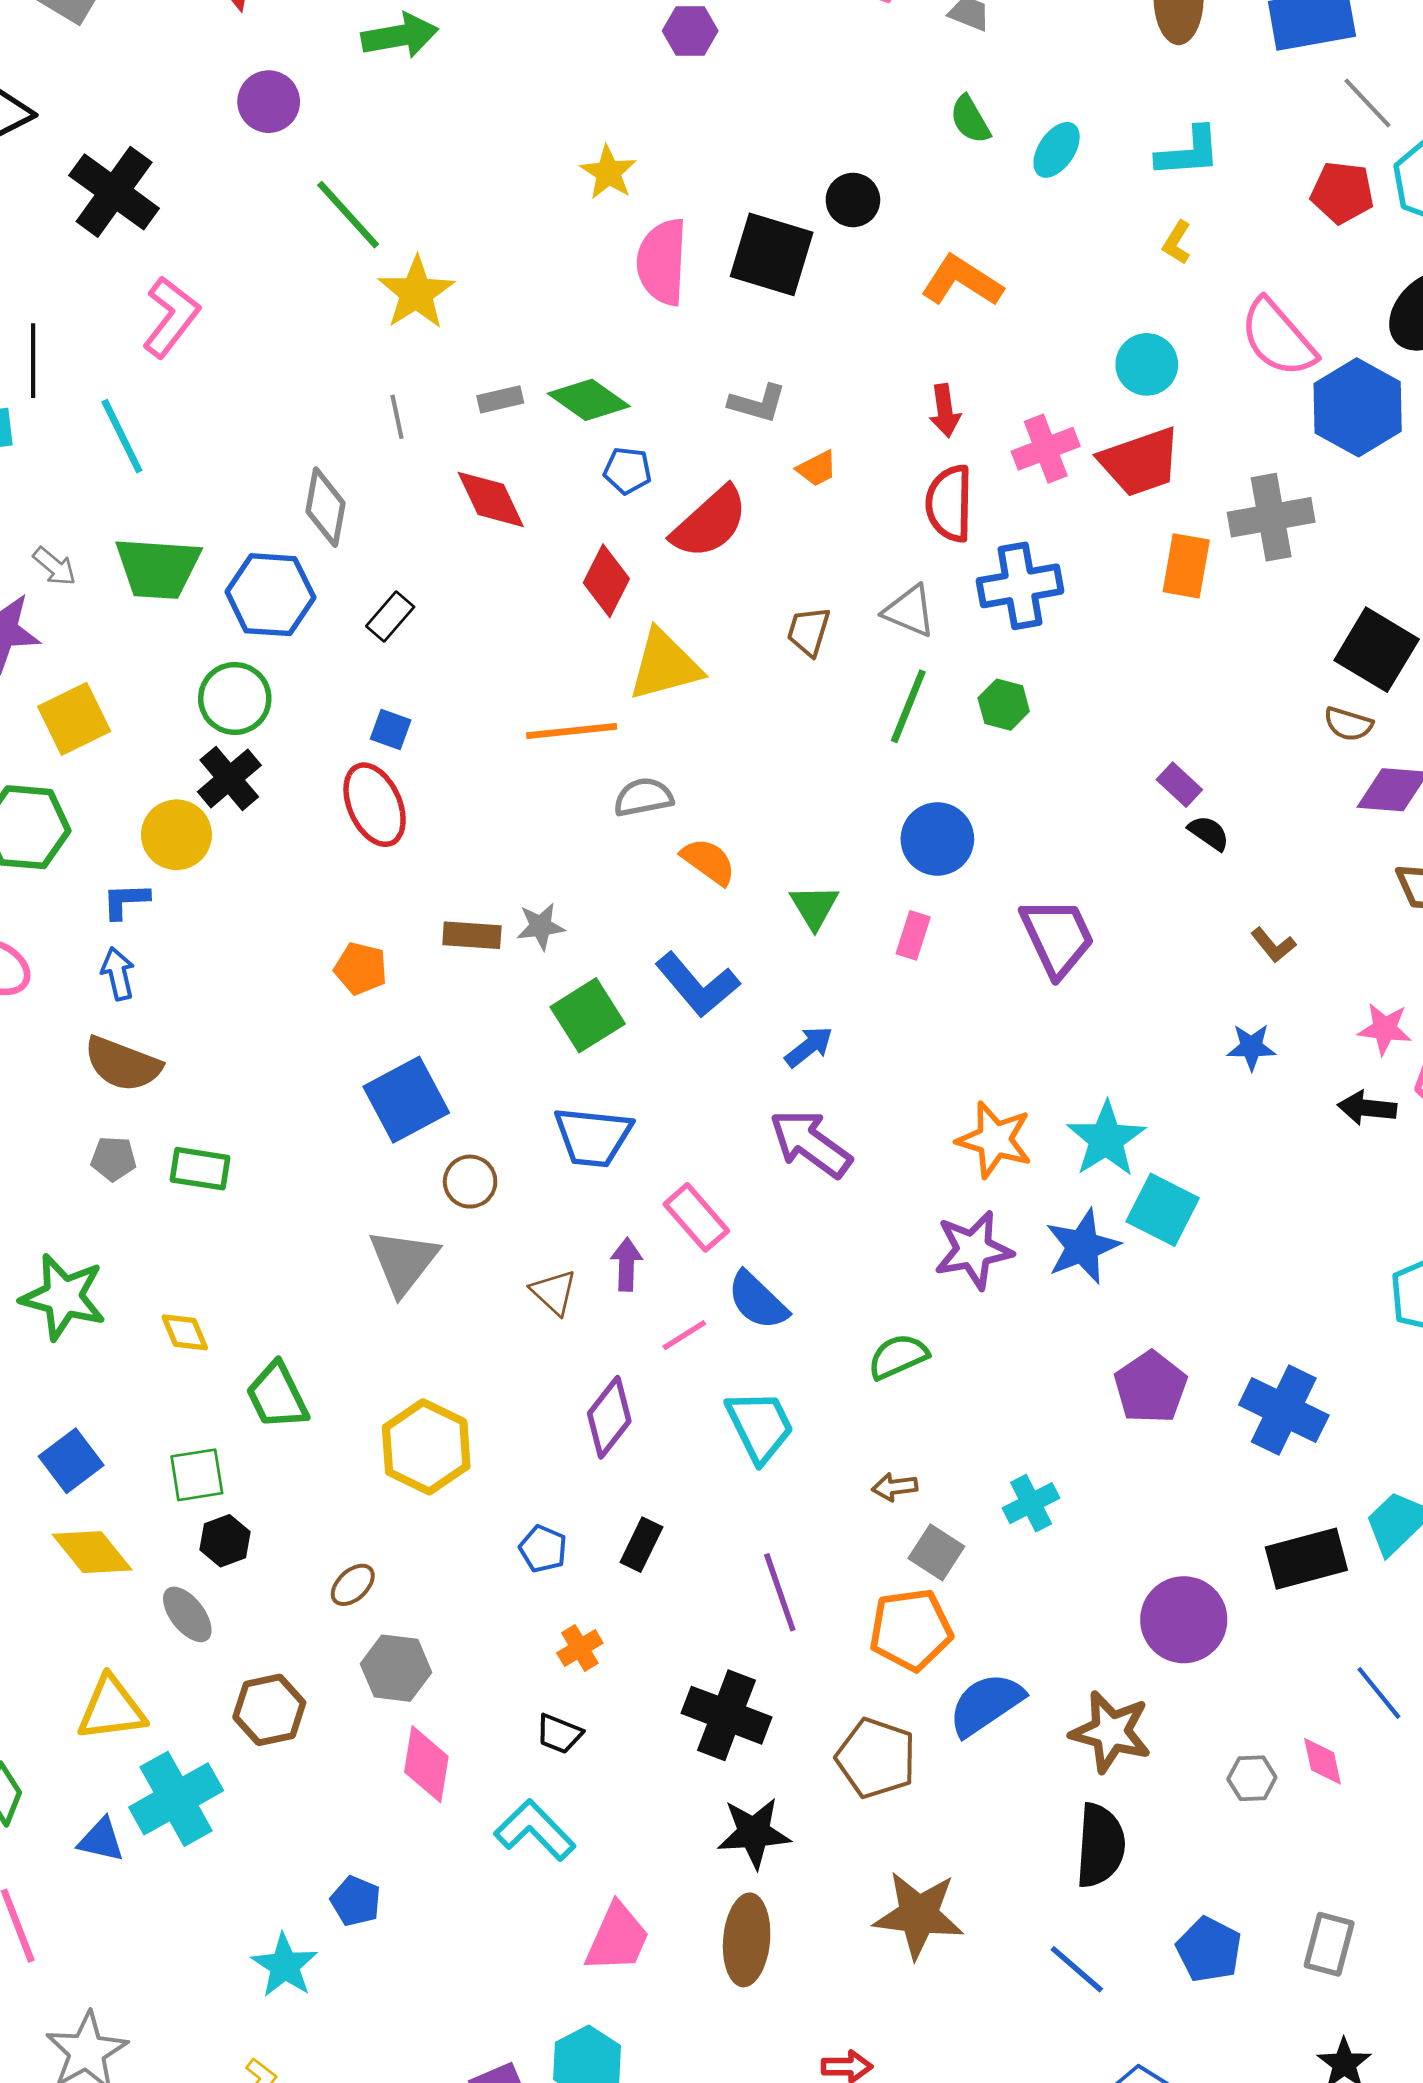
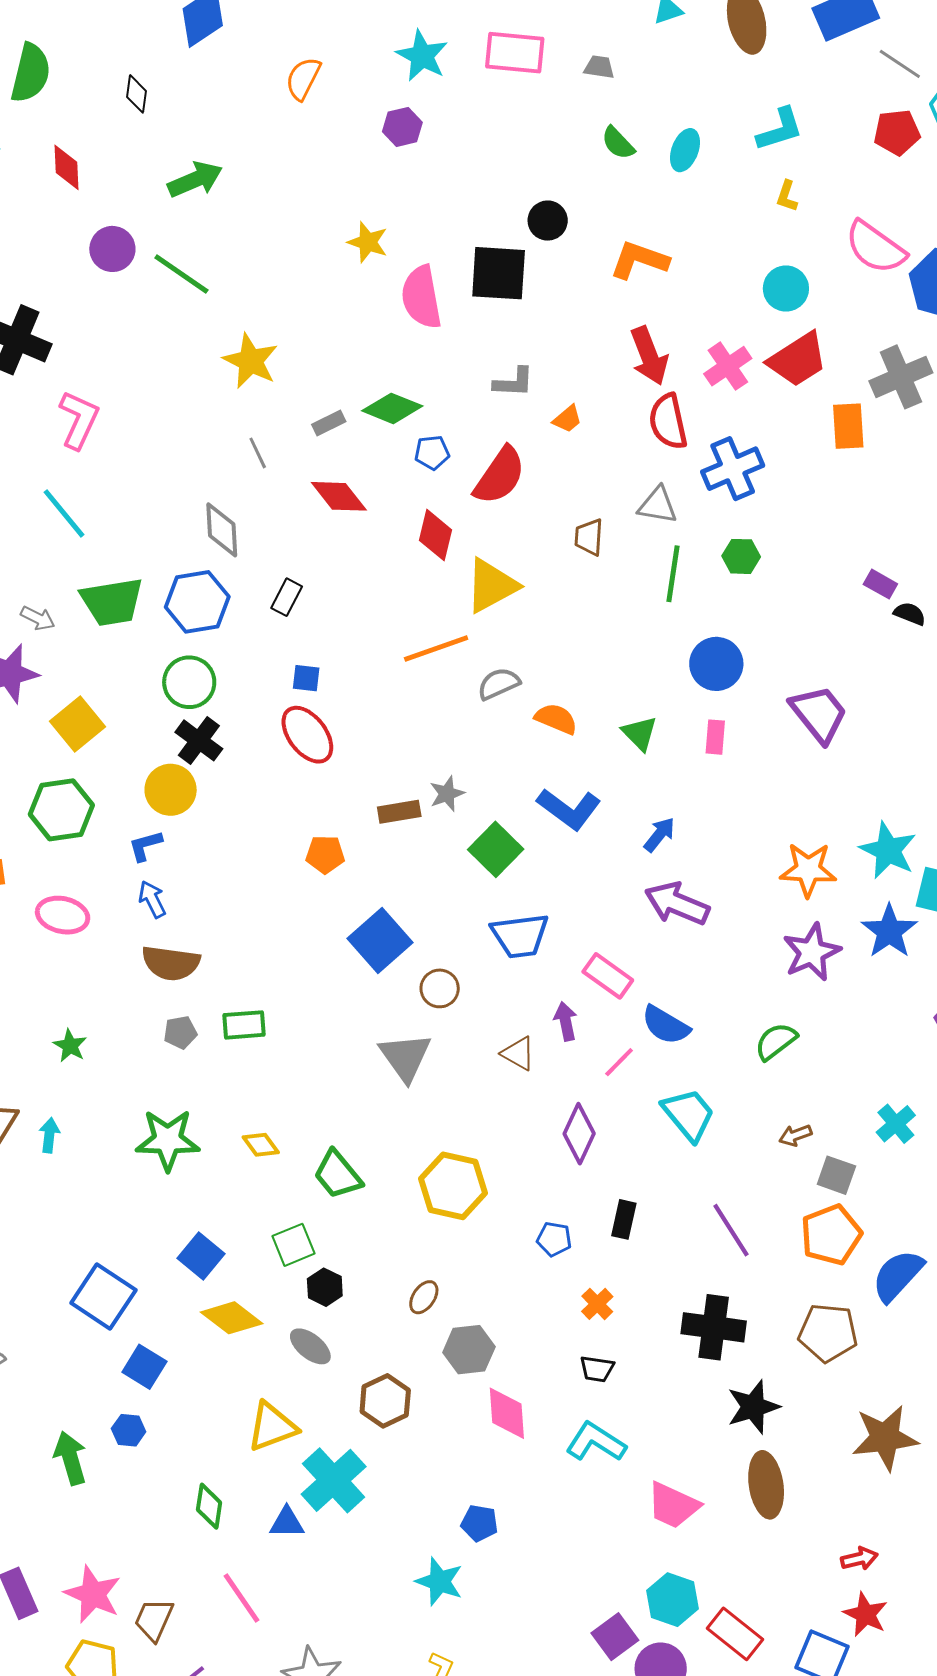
green line: (348, 215) -> (181, 274), moved
red arrow: (945, 411) -> (649, 356), size x1.5
pink trapezoid: (617, 1938) -> (673, 1505), turned 104

